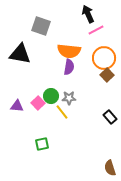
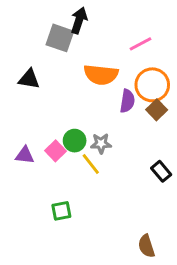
black arrow: (88, 14) -> (79, 20), moved, turned 42
black triangle: (20, 54) -> (29, 79), size x0.7
purple semicircle: (69, 67) -> (127, 101), moved
brown semicircle: (110, 168) -> (146, 246), moved

